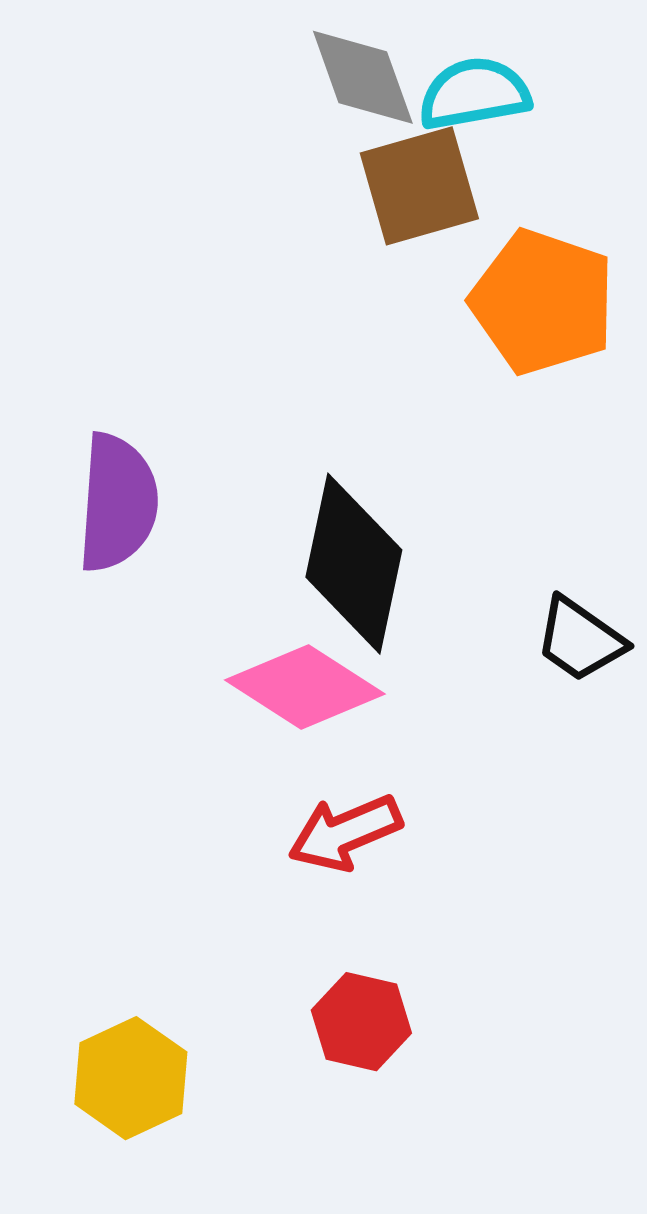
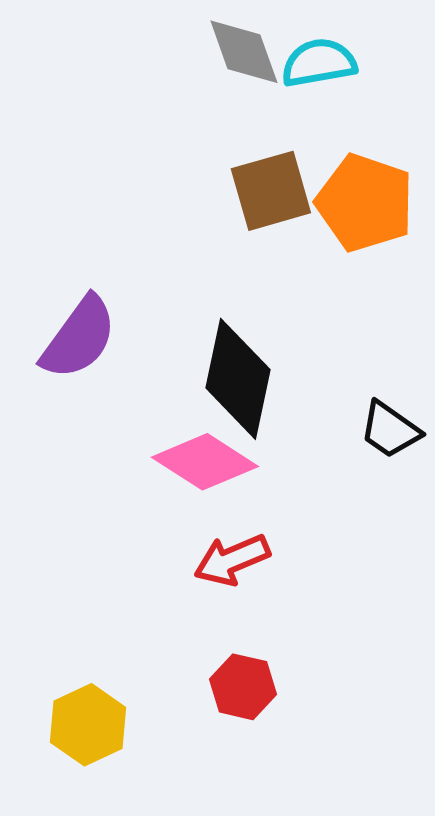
brown square: (419, 186) -> (271, 191), moved
purple semicircle: (117, 503) -> (79, 338), turned 32

